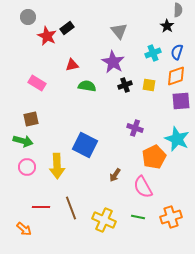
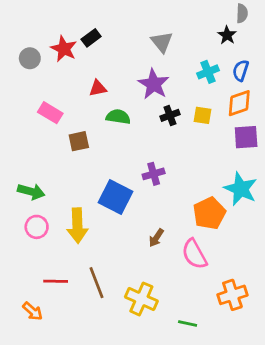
gray circle: (28, 17) -> (30, 58), moved
brown square: (31, 119) -> (79, 141), moved
purple cross: (135, 128) -> (154, 174), moved, turned -35
green line: (138, 217) -> (188, 323), moved

